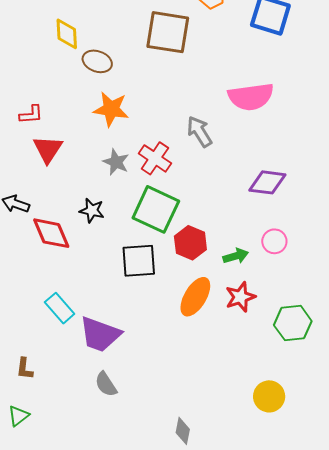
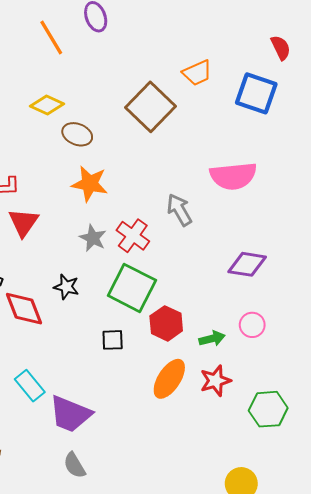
brown square: (168, 32) -> (150, 107), turned 33
yellow diamond: (67, 34) -> (47, 105), turned -64
black square: (139, 261) -> (113, 340), size x0.6

